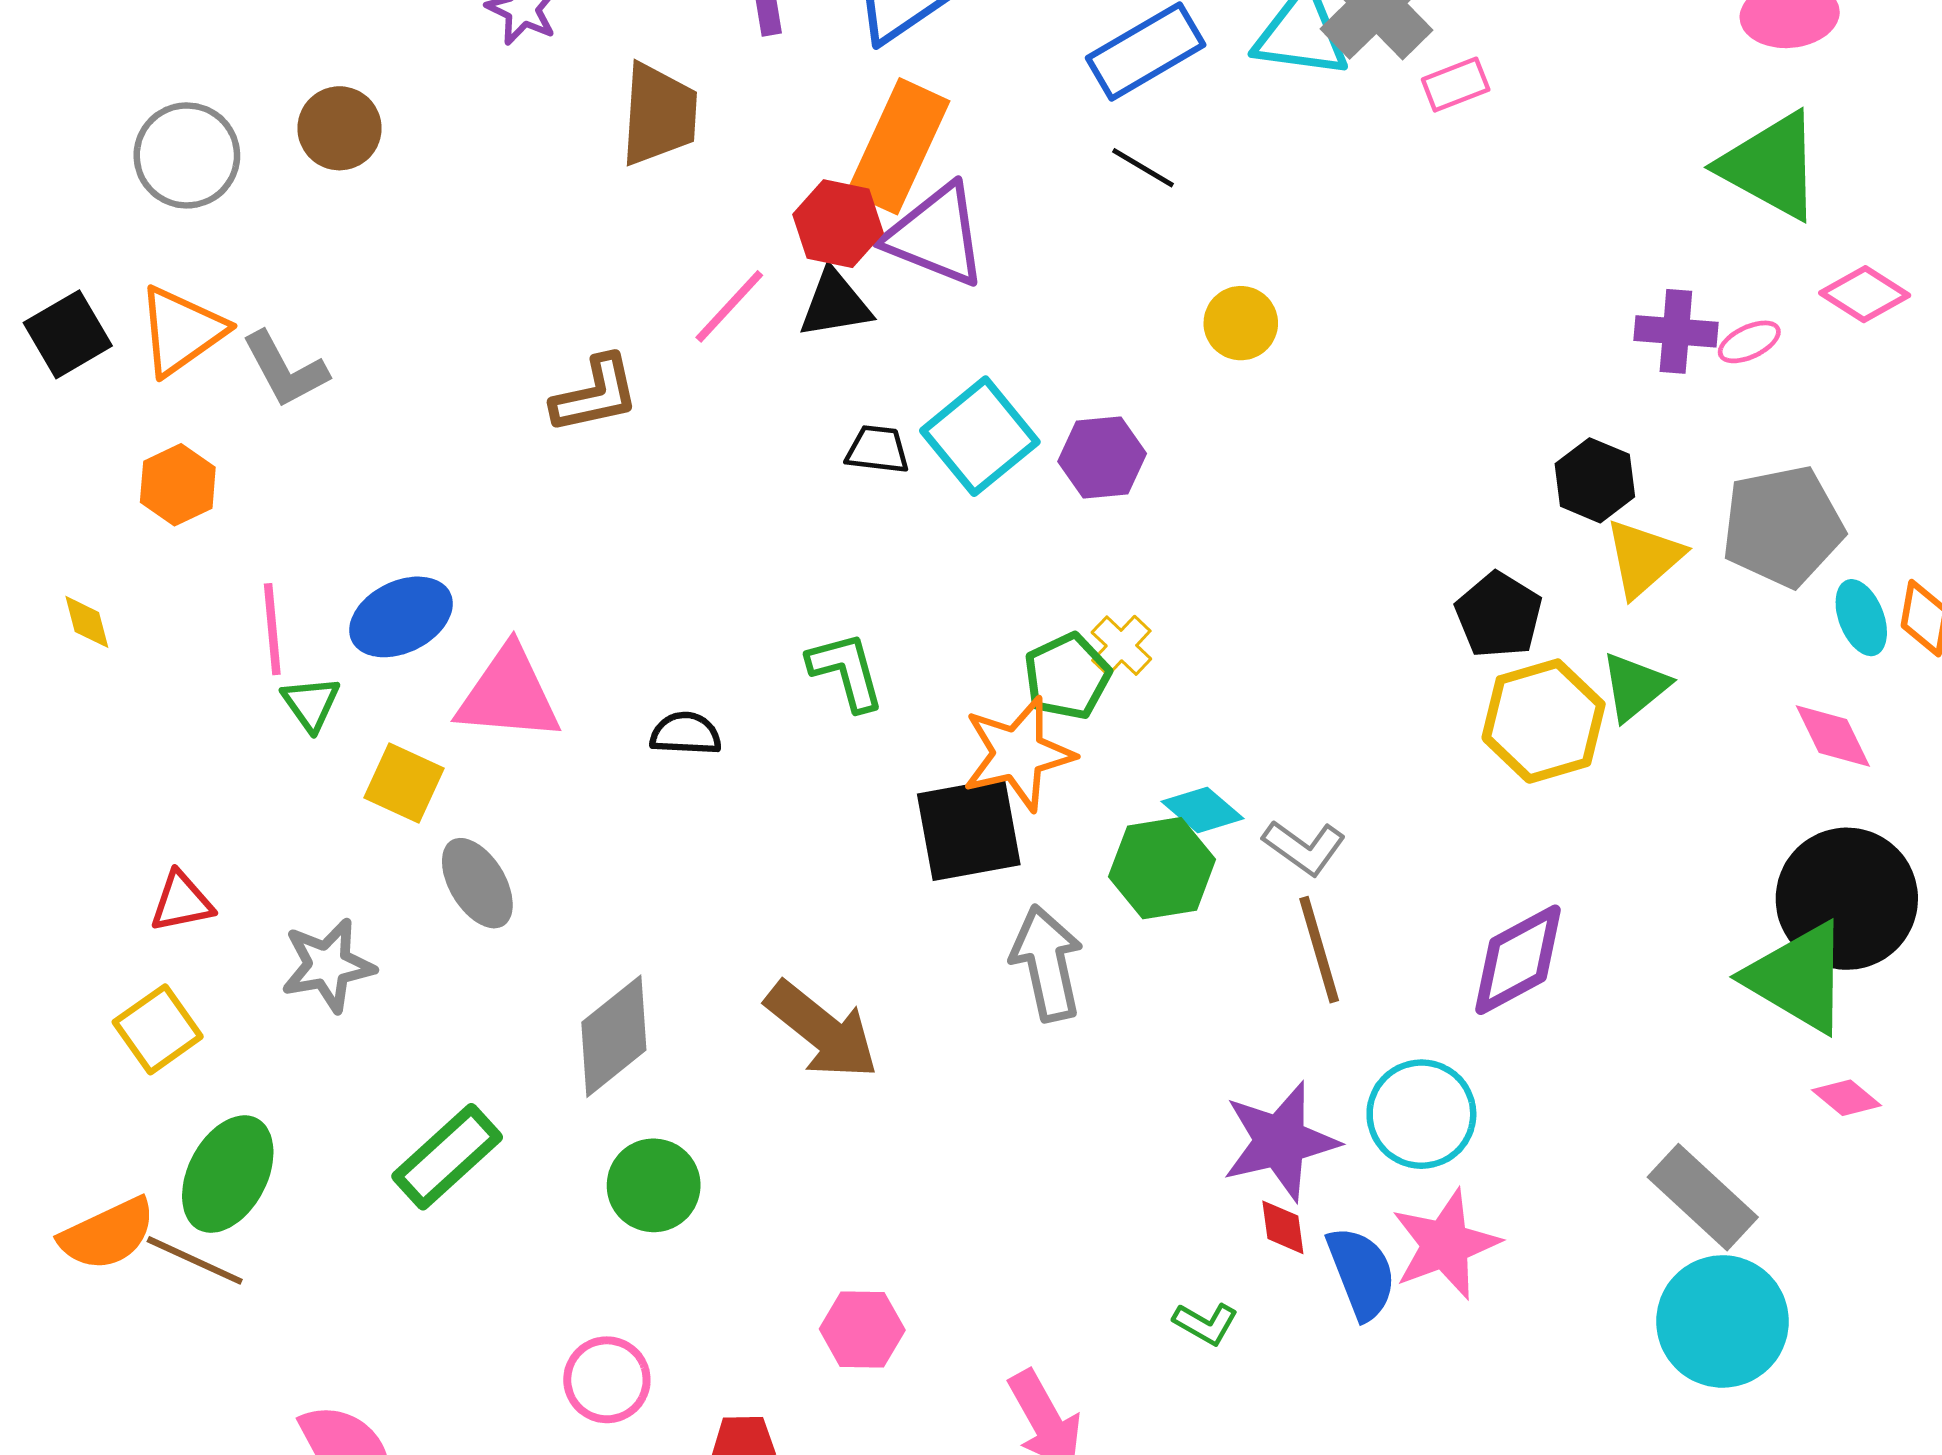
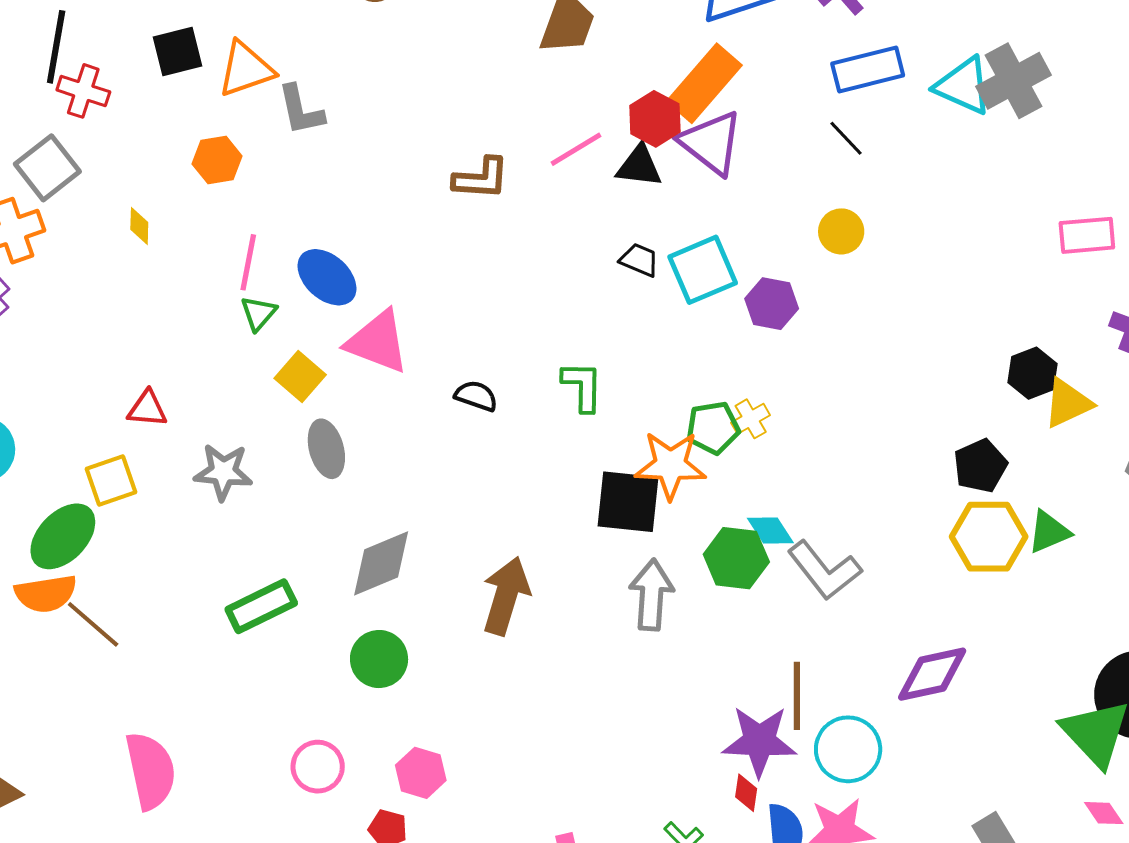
pink rectangle: (1456, 85) -> (1087, 235), moved, size x1.4
yellow circle: (1241, 323) -> (841, 231), moved
black hexagon: (1595, 480) -> (1033, 373), moved
yellow triangle: (1644, 558) -> (1068, 403), moved
blue ellipse: (401, 617) -> (327, 277), turned 52
gray L-shape: (1304, 847) -> (824, 570), size x1.5
brown line: (1319, 950) -> (797, 696), moved
brown arrow: (822, 1030) -> (506, 596), turned -128
green ellipse: (228, 1174) -> (63, 536), moved
pink hexagon: (862, 1329) -> (421, 773), moved

